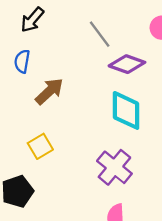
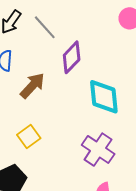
gray line: (100, 34) -> (45, 27), moved
purple diamond: (127, 64) -> (72, 57), moved, turned -60

